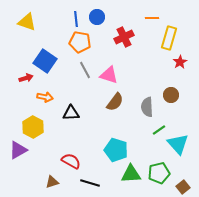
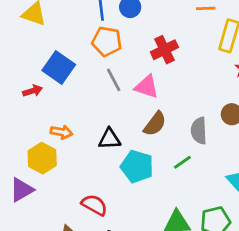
red cross: (124, 37) -> (164, 50), moved
orange arrow: (45, 97) -> (61, 132), moved
black triangle: (71, 113) -> (110, 139), moved
green line: (159, 130) -> (182, 162), moved
cyan pentagon: (116, 150) -> (137, 166), moved

